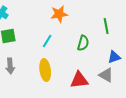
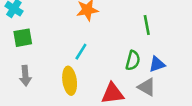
cyan line: (47, 41) -> (81, 52), moved
green semicircle: (83, 43) -> (133, 60), moved

